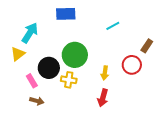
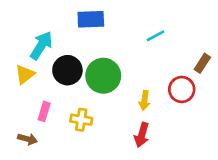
black circle: (49, 68) -> (67, 70), moved
yellow cross: (69, 80) -> (81, 120), moved
pink rectangle: (32, 81) -> (44, 111), turned 48
brown arrow: (37, 101) -> (28, 139), moved

